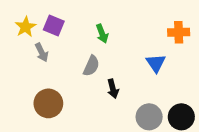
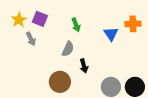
blue triangle: (156, 63) -> (111, 34), moved
brown circle: (48, 103) -> (60, 82), moved

